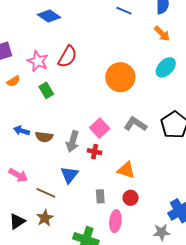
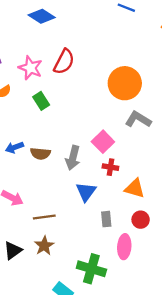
gray L-shape: (135, 124) -> (138, 119), moved
blue arrow: (22, 131) -> (15, 147), turned -35
red cross: (95, 152) -> (110, 167), moved
blue triangle: (69, 175) -> (86, 192), moved
brown line: (46, 193) -> (44, 217), turned -30

